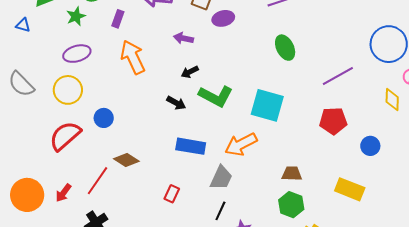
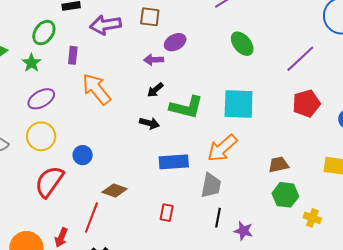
purple ellipse: (223, 18) -> (175, 42), moved
purple arrow: (183, 38) -> (154, 60), moved

